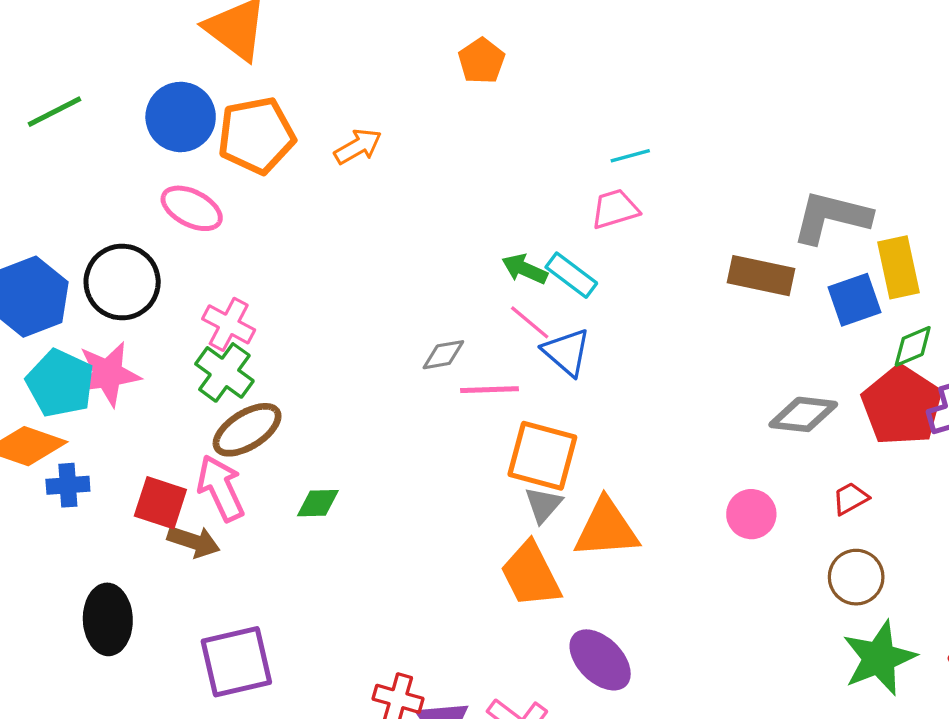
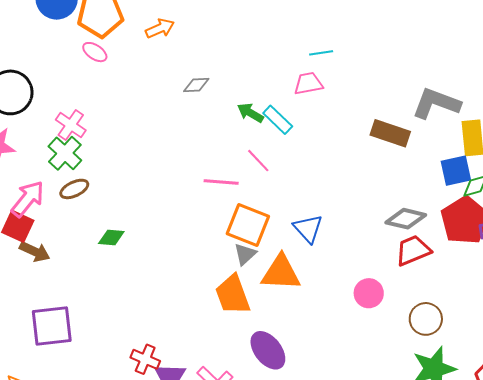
pink ellipse: (192, 208) -> (95, 52), moved, size x0.7
blue square: (855, 300) -> (456, 171), moved
pink line: (530, 322) -> (258, 161), moved
blue triangle: (567, 352) -> (308, 229), moved
gray diamond: (443, 355) -> (196, 85), moved
brown ellipse: (247, 430) -> (74, 189), size x0.7
pink arrow: (221, 488) -> (28, 199), moved, turned 57
red trapezoid: (850, 498) -> (413, 250), moved, size x1.6
pink circle: (751, 514) -> (369, 293), moved

